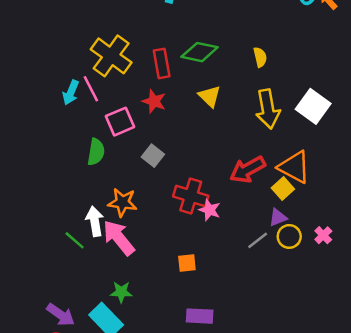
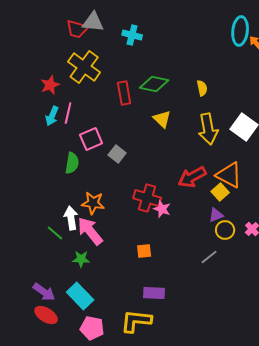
yellow cross: (111, 56) -> (84, 67), moved
pink line: (91, 89) -> (68, 113), turned 40
red star: (154, 101) -> (50, 85), moved, turned 30
gray square: (153, 156) -> (117, 154), moved
gray line: (258, 240) -> (209, 257), moved
green star: (121, 292) -> (81, 259), moved

